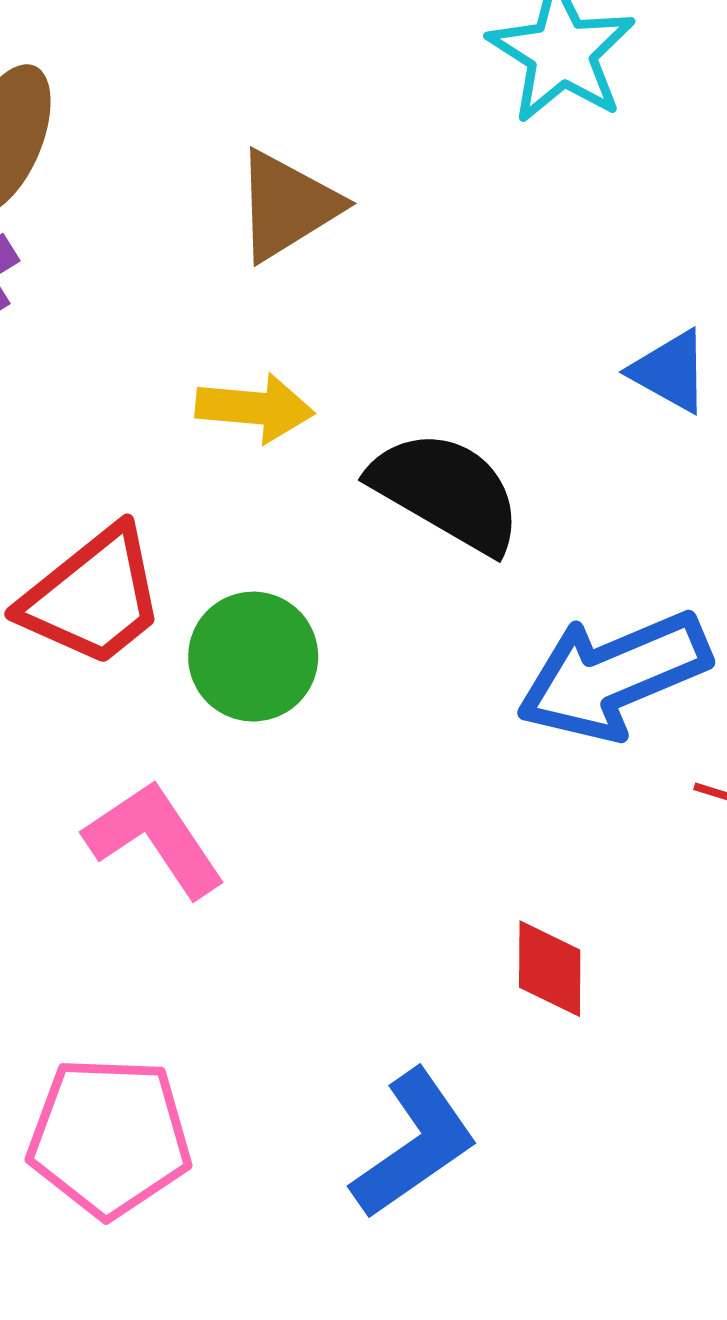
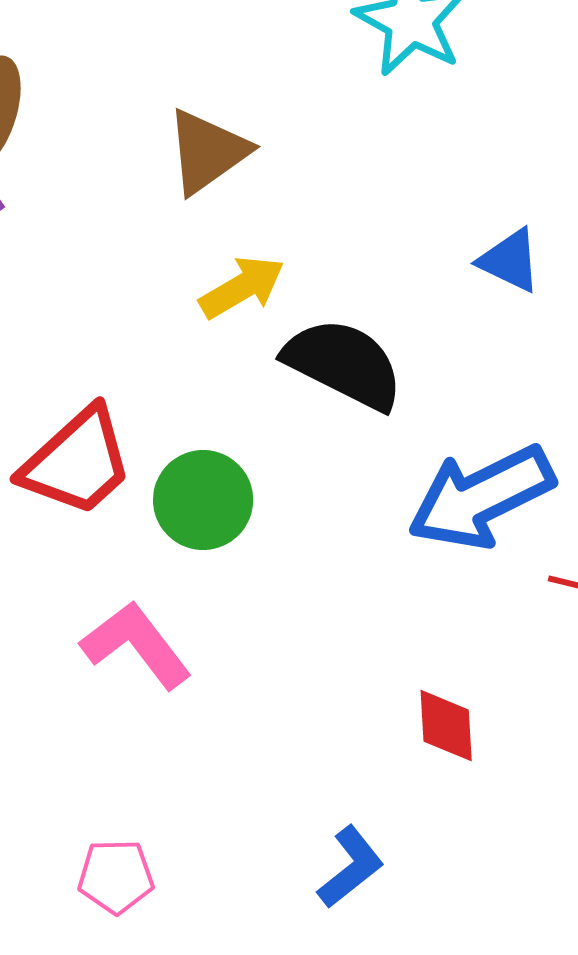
yellow arrow: (255, 408) -> (242, 287), moved, turned -32
pink pentagon: (109, 1137) -> (116, 876), size x0.6
blue L-shape: (414, 1144) -> (351, 867), size x0.7

